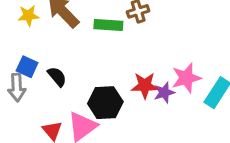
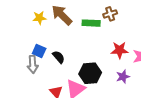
red star: (145, 85) -> (120, 50), moved
purple star: (164, 92) -> (123, 77), moved

